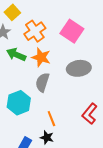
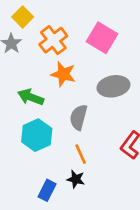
green arrow: (16, 55) -> (31, 97), moved
gray semicircle: (42, 82) -> (79, 117), moved

